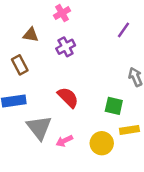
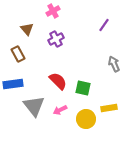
brown triangle: (31, 35) -> (27, 29), turned 40
green square: (114, 106) -> (83, 88), moved
pink arrow: (64, 141) -> (60, 110), moved

